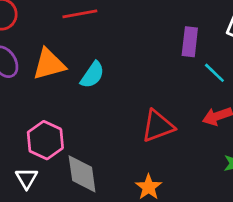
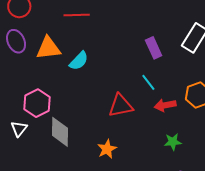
purple rectangle: (190, 42) -> (154, 48), turned -40
cyan line: (214, 73) -> (148, 82), moved

